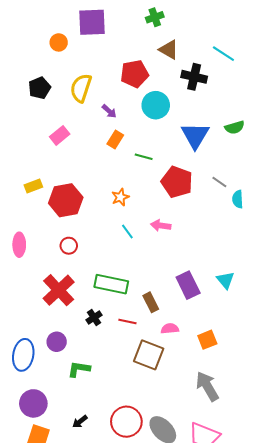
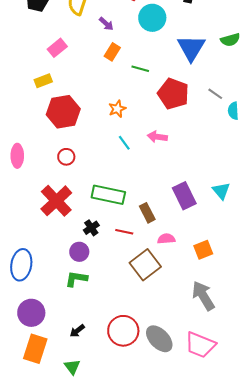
yellow rectangle: (33, 186) -> (43, 81), moved
purple circle: (57, 342) -> (79, 252), moved
brown square: (149, 355) -> (145, 265), turned 32

